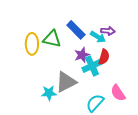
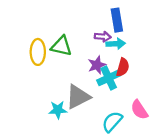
blue rectangle: (76, 30) -> (117, 20), moved, turned 36
purple arrow: (108, 31) -> (103, 37), moved
cyan arrow: (98, 37) -> (116, 44), turned -35

